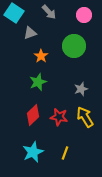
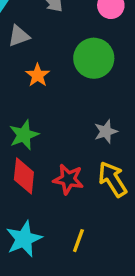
green star: (38, 82) -> (24, 135), moved
red diamond: (33, 115) -> (24, 176), turned -40

